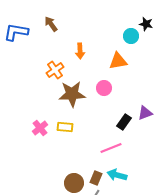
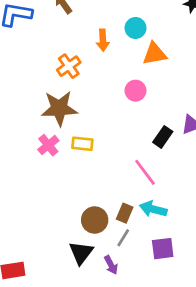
cyan circle: (131, 36) -> (135, 28), moved
brown star: (72, 94) -> (59, 108), moved
pink line: (111, 148) -> (145, 172), turned 75

